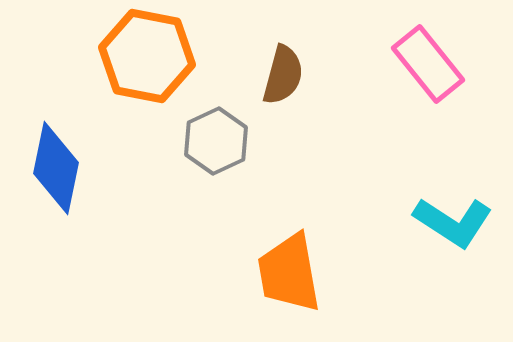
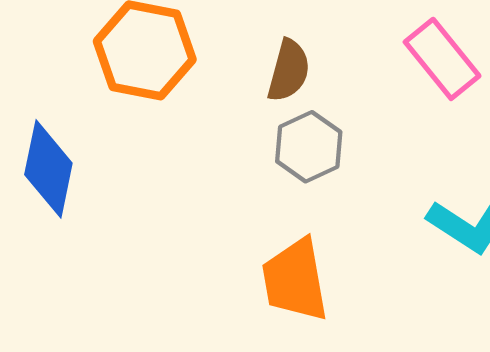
gray hexagon: (216, 141) -> (309, 147), moved

